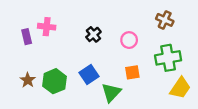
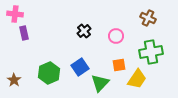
pink cross: (47, 27) -> (15, 14), moved
brown star: (28, 80) -> (14, 80), moved
yellow trapezoid: (180, 88) -> (137, 79), moved

